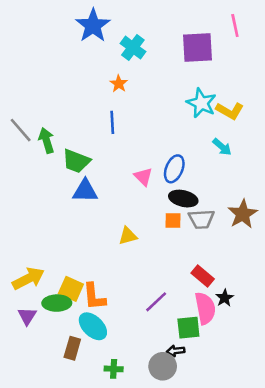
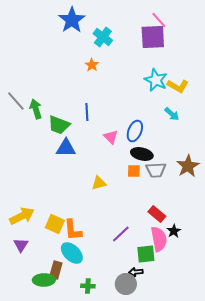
pink line: (235, 26) -> (159, 20), moved, turned -30
blue line: (112, 122) -> (87, 112), moved
green ellipse: (57, 303) -> (44, 280), moved

